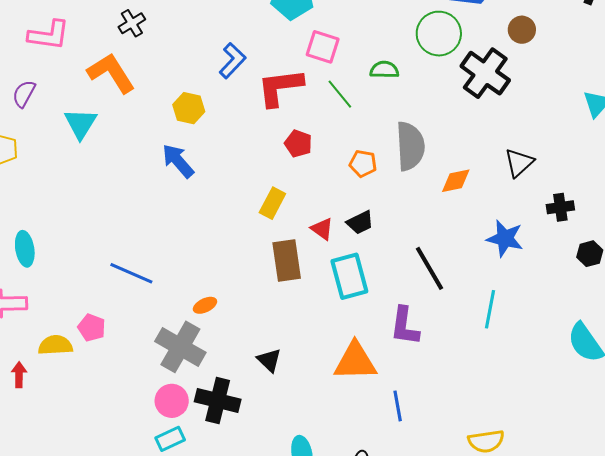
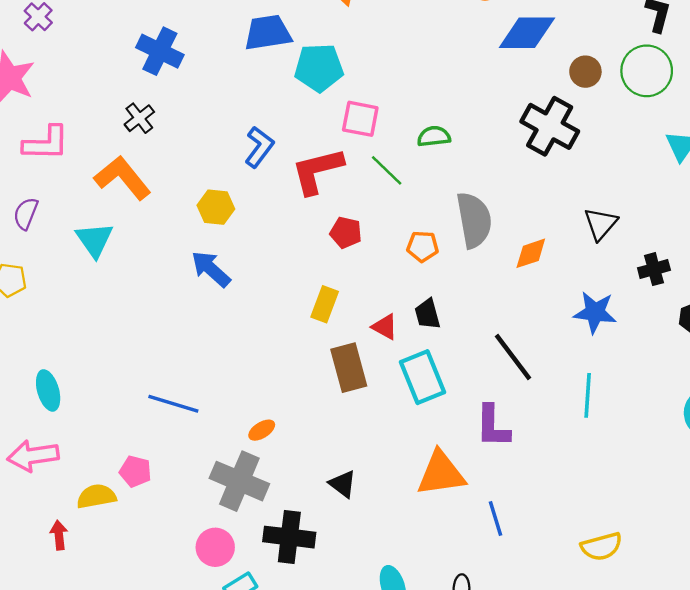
green circle: (439, 34) -> (647, 71), moved
black trapezoid: (360, 222) -> (427, 314), turned 108
pink circle: (172, 401) -> (215, 547), moved

